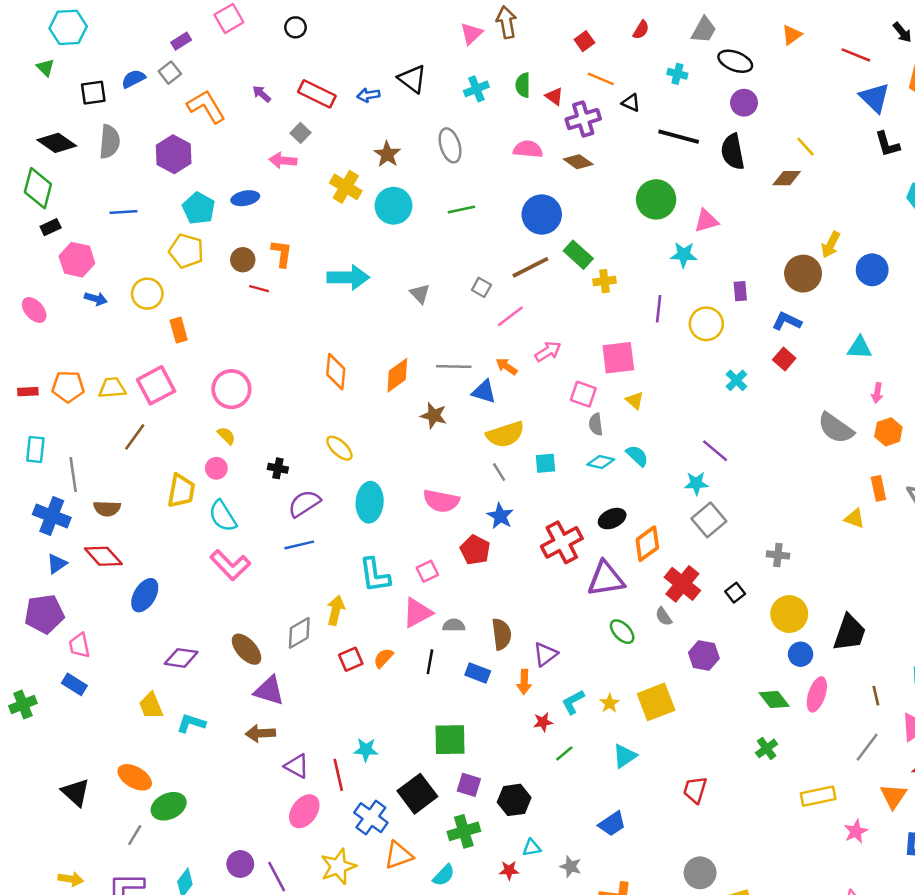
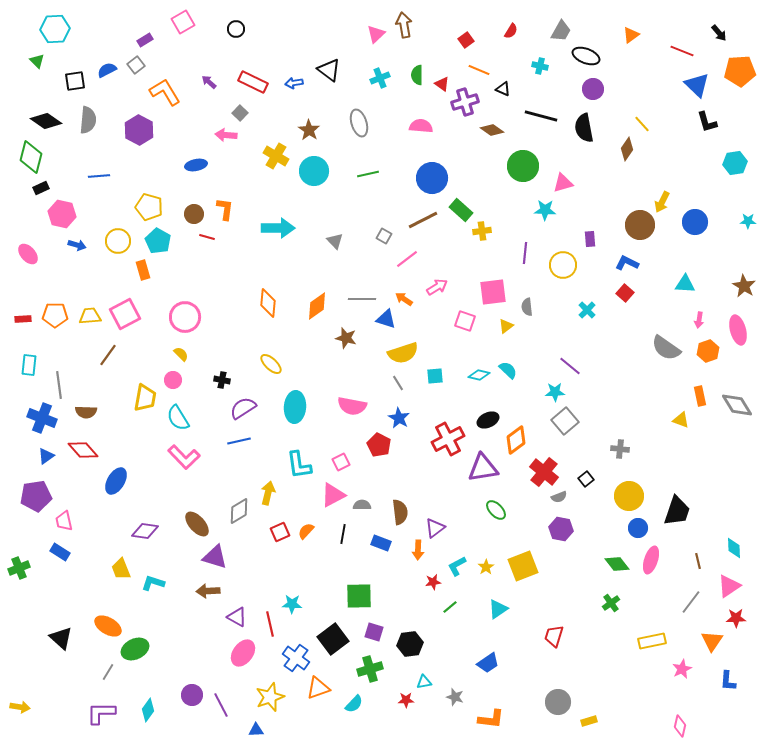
brown diamond: (578, 162) -> (492, 130), moved
brown diamond: (787, 178) -> (627, 149), turned -55
cyan pentagon: (199, 208) -> (158, 241), moved
yellow triangle: (635, 400) -> (506, 326), turned 42
gray semicircle: (596, 424) -> (527, 307), moved
gray semicircle: (664, 617) -> (559, 497), moved, turned -77
yellow arrow: (71, 879) -> (20, 707), moved

